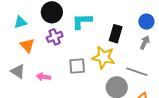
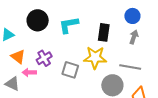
purple cross: (55, 37) -> (44, 58), moved
gray square: (77, 66) -> (70, 70), turned 30
pink arrow: (43, 77) -> (29, 72), moved

